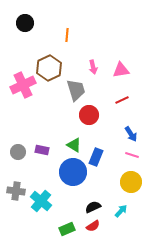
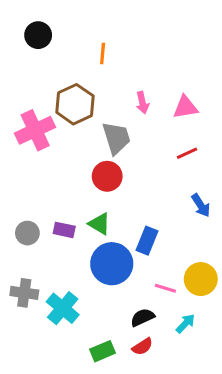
red circle: (89, 115) -> (107, 176), moved
green triangle: (74, 145) -> (99, 224), moved
pink line: (132, 155) -> (165, 288), moved

